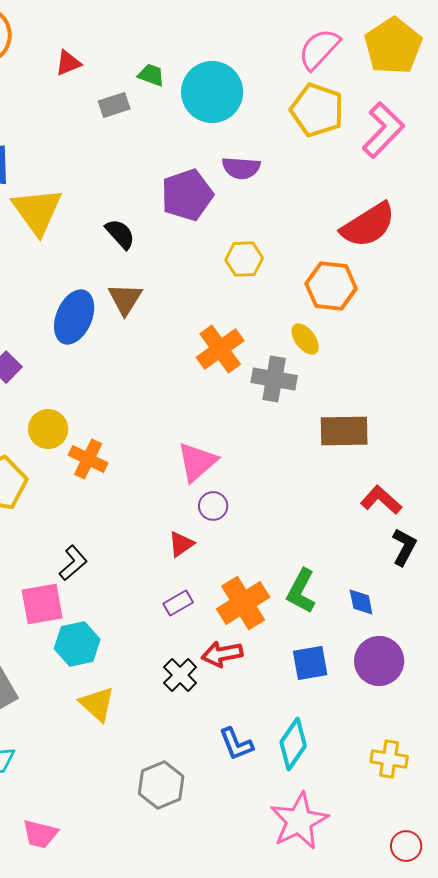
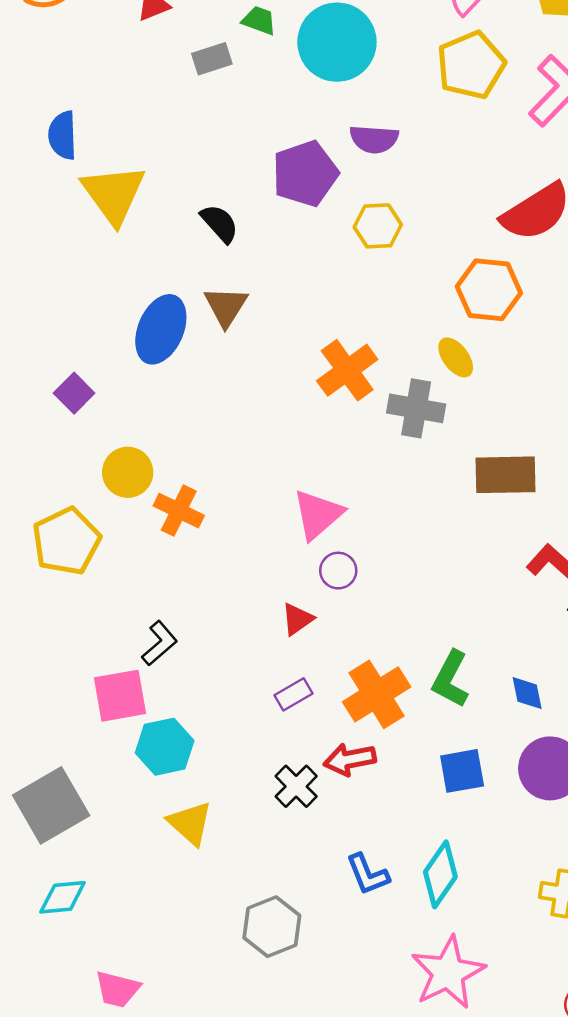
yellow pentagon: (317, 110) -> (471, 65), turned 30
yellow hexagon: (244, 259) -> (378, 226), moved

